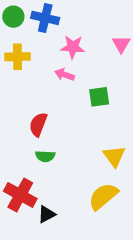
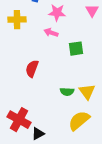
green semicircle: (45, 156) -> (67, 92), moved

